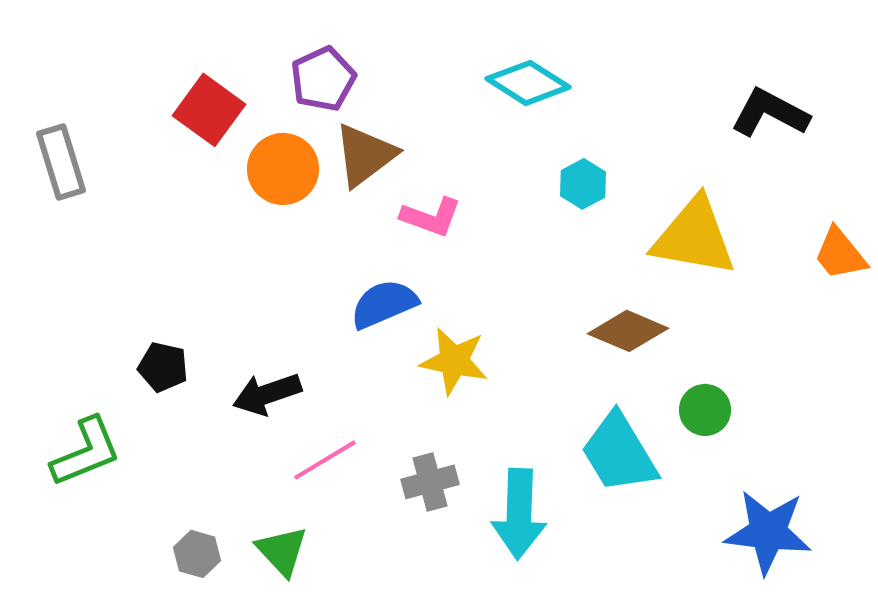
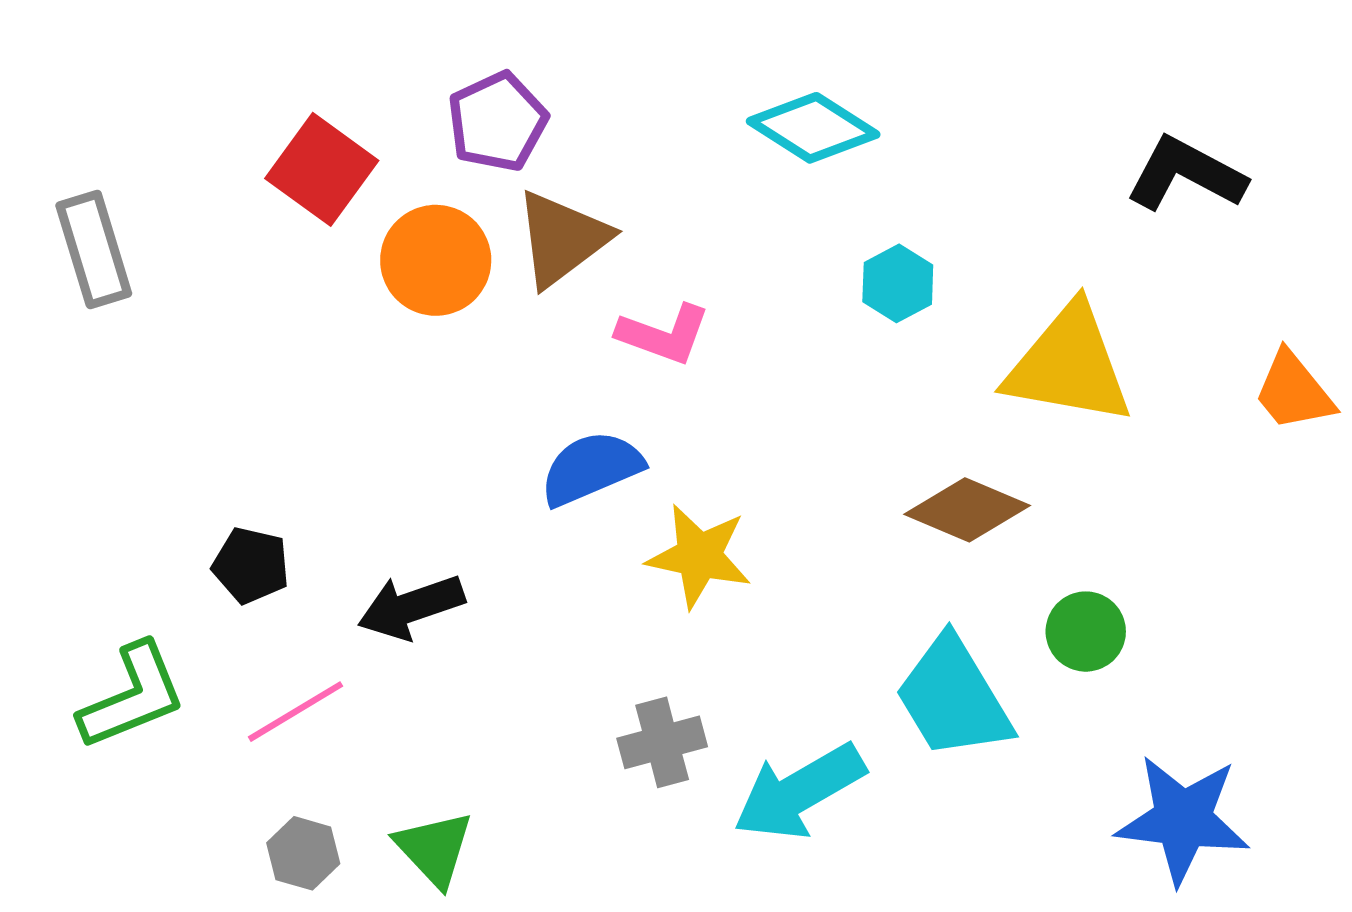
pink line: (325, 460) -> (296, 712), moved
cyan arrow: (519, 514) -> (799, 792), turned 58

